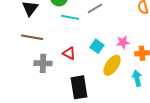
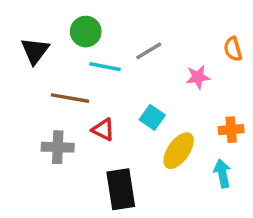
brown line: (32, 37) -> (70, 98), moved
pink star: (123, 42) -> (198, 77), moved

